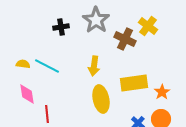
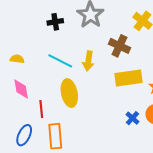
brown cross: (125, 39) -> (119, 46), moved
cyan line: (47, 66) -> (60, 61), moved
yellow ellipse: (101, 99) -> (69, 93), moved

